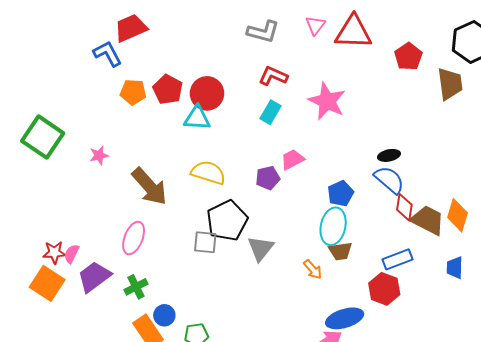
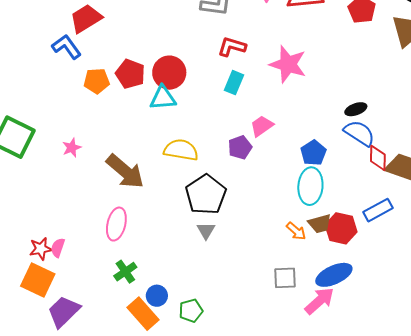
gray square: (205, 242) -> (285, 278), moved
gray triangle: (261, 248) -> (206, 231), moved, size x0.7
brown trapezoid: (340, 251) -> (320, 224), moved
purple trapezoid: (94, 277) -> (64, 311), moved
red hexagon: (384, 289) -> (341, 228), moved

